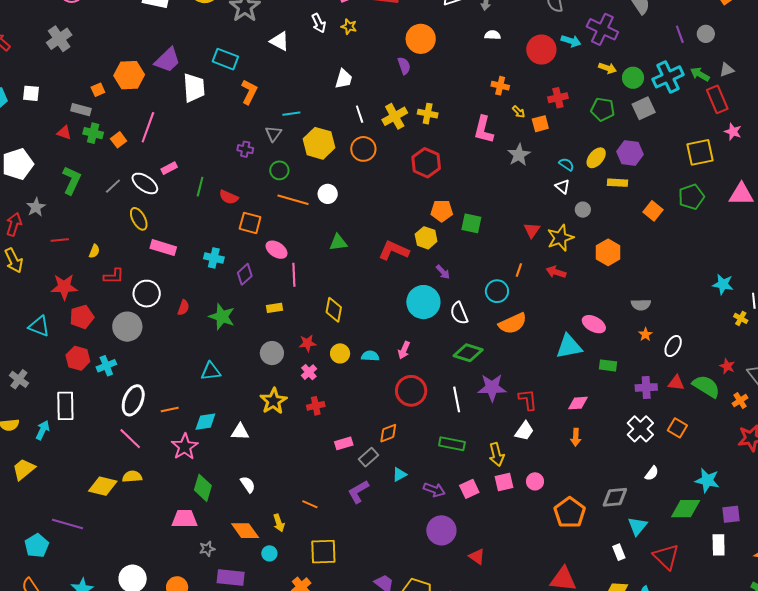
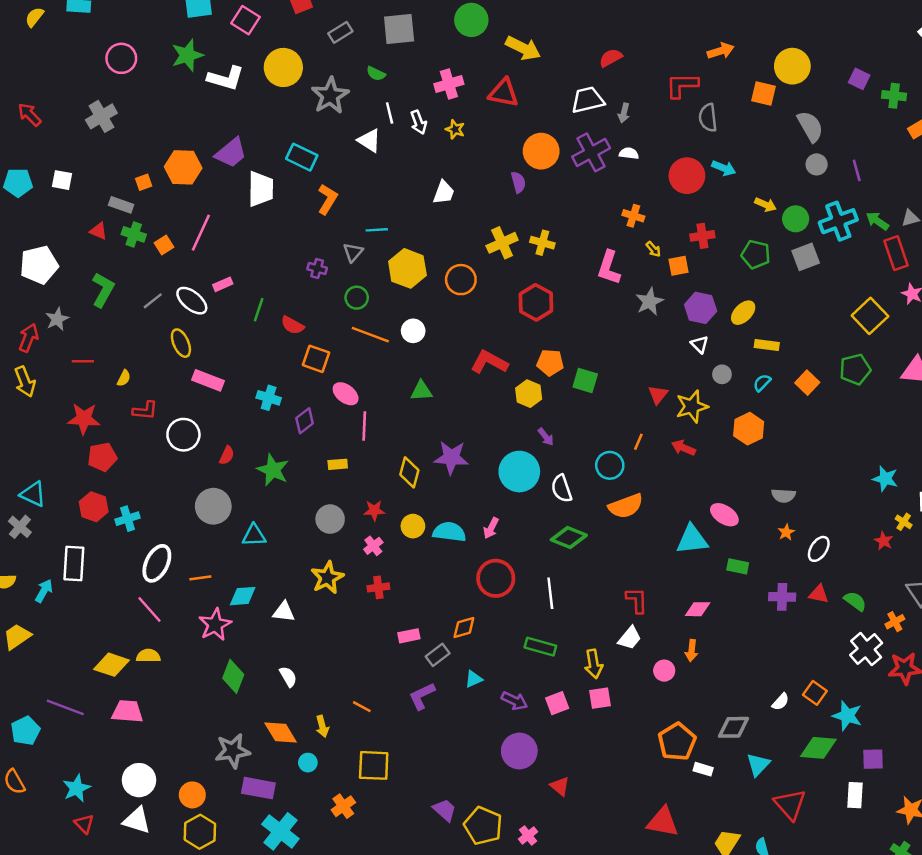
purple cross: (602, 29) -> (591, 152), moved, turned 32
gray circle: (706, 34) -> (817, 164), moved
white line: (360, 114) -> (390, 113), moved
yellow square: (700, 152) -> (870, 316), turned -36
purple hexagon: (630, 153) -> (701, 308), moved
cyan semicircle: (566, 164) -> (762, 383), moved, turned -84
red L-shape: (394, 251) -> (489, 362), moved
cyan triangle: (39, 326) -> (33, 494), moved
gray circle: (127, 327) -> (213, 506), moved
cyan semicircle: (370, 356) -> (449, 532), size x1.5
red star: (727, 366) -> (884, 541), moved
green semicircle: (706, 386) -> (855, 601), size x0.7
purple star: (492, 388) -> (451, 458), moved
orange square: (677, 428) -> (815, 693), moved
white cross: (640, 429) -> (866, 649), moved
pink circle: (535, 481) -> (664, 671), moved
pink trapezoid: (184, 519) -> (127, 711), moved
gray star: (207, 549) -> (233, 751), size x1.8
white rectangle: (619, 552) -> (703, 769), moved, turned -56

